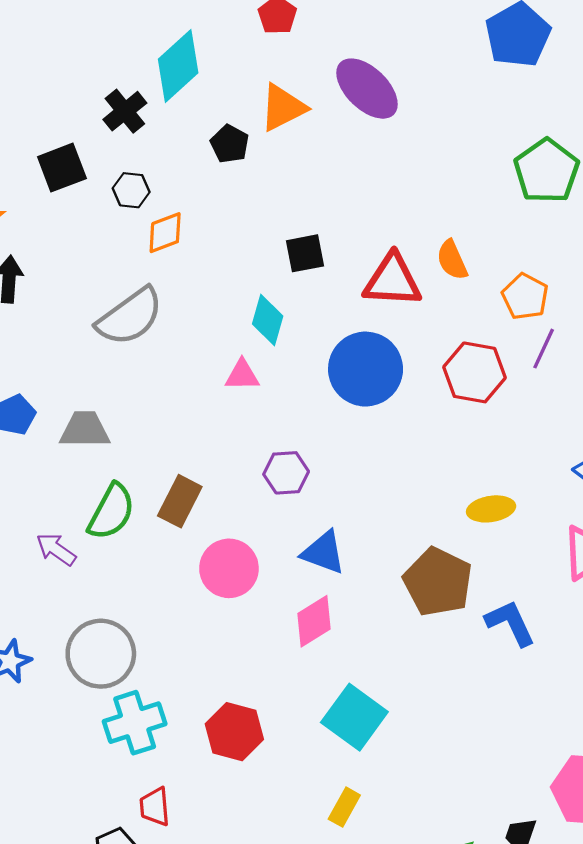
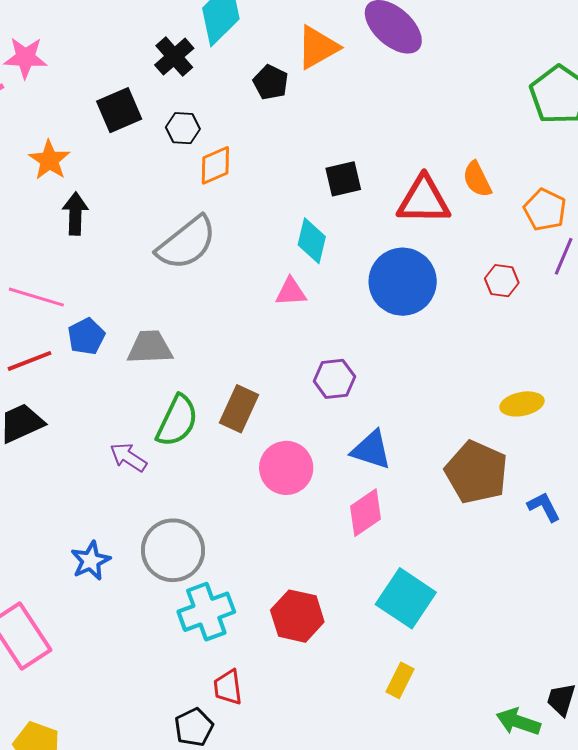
red hexagon: (474, 372) -> (502, 281), size x0.6
blue L-shape: (510, 623) -> (544, 507), size x0.7

